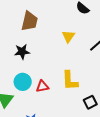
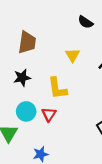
yellow L-shape: (70, 81) -> (57, 88), moved
red triangle: (42, 86) -> (49, 114), turned -40

